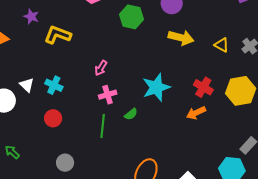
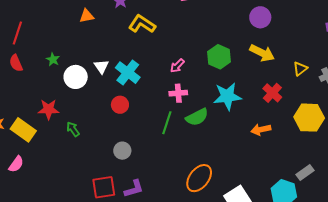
green hexagon: (132, 17) -> (219, 57), moved
yellow triangle: (222, 45) -> (300, 69), turned 42
cyan cross: (54, 85) -> (128, 73), size x1.4
red cross: (203, 87) -> (272, 93), moved
green semicircle: (131, 114) -> (197, 117), size x1.6

